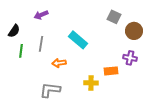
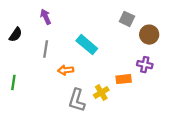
purple arrow: (41, 15) -> (46, 17), turned 88
green line: (21, 51) -> (13, 82), moved
yellow cross: (91, 83) -> (101, 92), turned -32
gray L-shape: (50, 90) -> (77, 100), moved, turned -80

